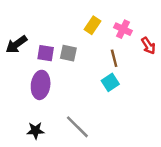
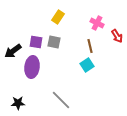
yellow rectangle: (93, 25) -> (58, 17), moved
black arrow: (16, 44) -> (13, 51), moved
black star: (35, 131) -> (18, 103), moved

